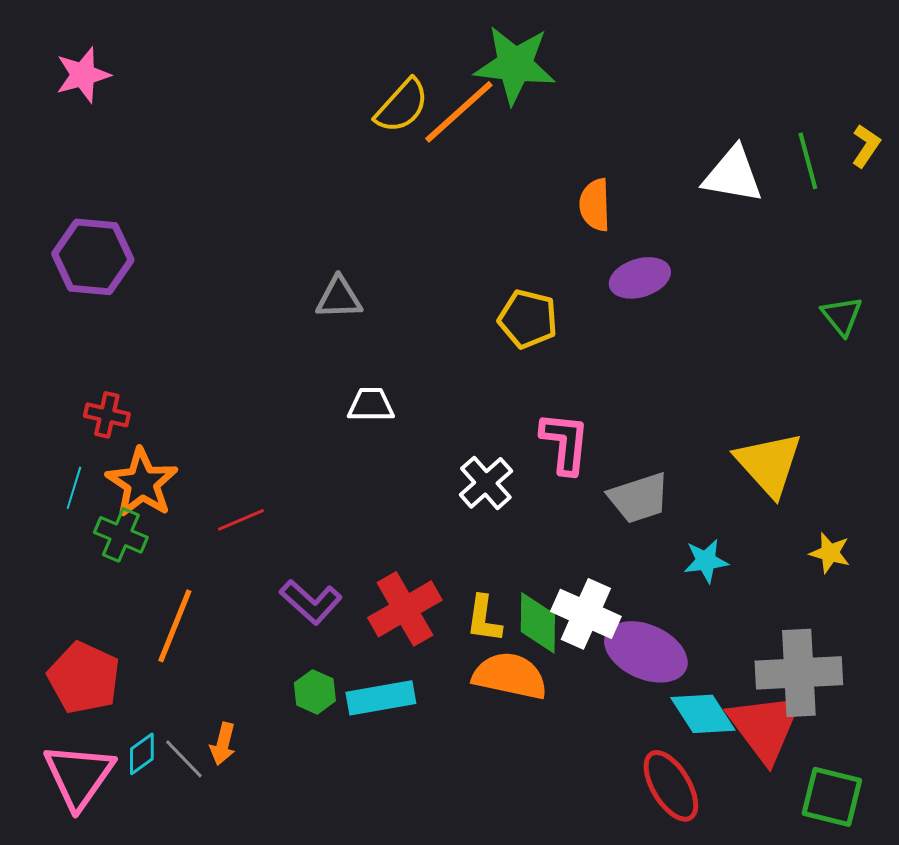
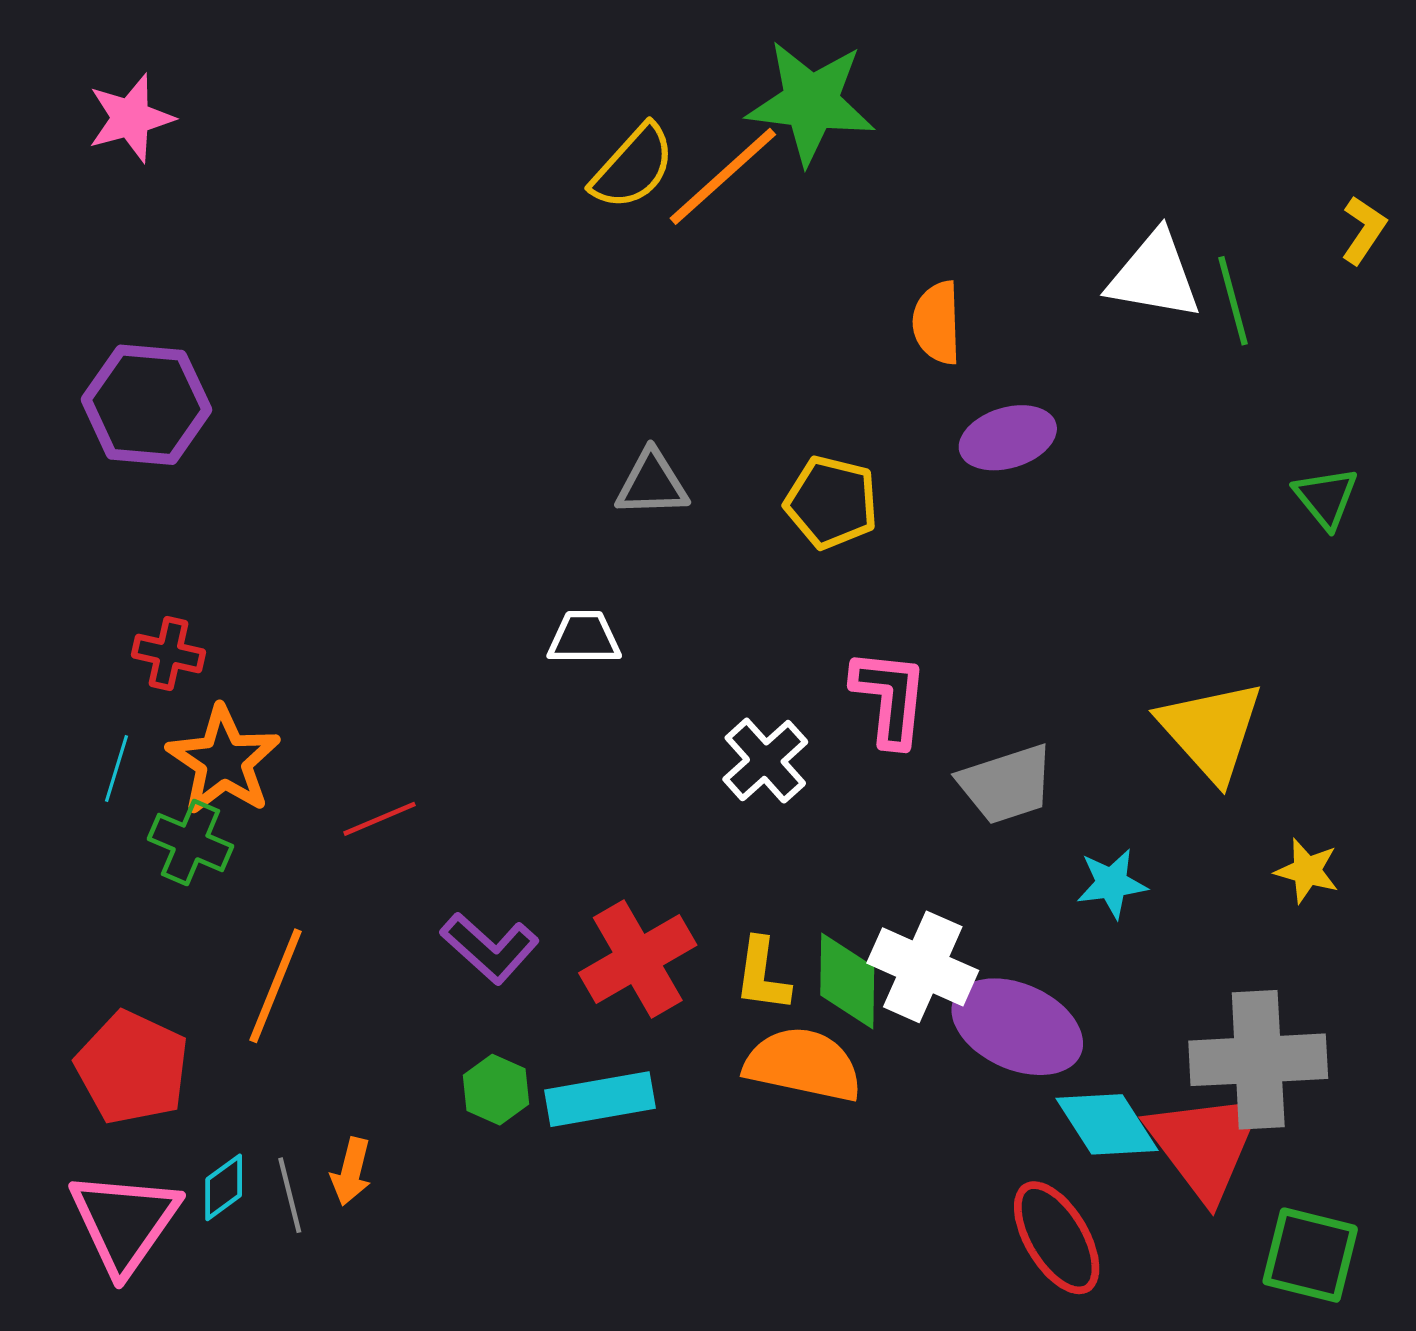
green line: (808, 161) -> (1233, 301), moved
gray triangle: (339, 298) -> (652, 483), moved
gray line: (184, 759) -> (290, 1195), turned 30

